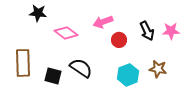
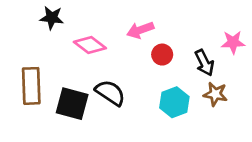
black arrow: (147, 31) -> (204, 63), moved
black square: (53, 76) -> (72, 104), size x1.4

